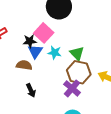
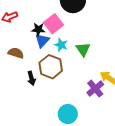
brown semicircle: (24, 65) -> (16, 53), moved
brown hexagon: (79, 72) -> (51, 67), moved
purple cross: (72, 88) -> (95, 89), moved

